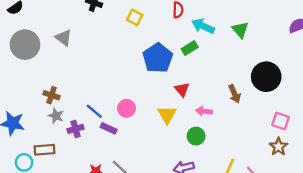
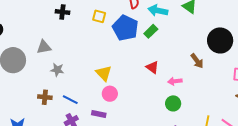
gray triangle: (64, 38) -> (44, 47), turned -35
blue pentagon: (158, 58) -> (125, 28), moved
blue line: (94, 111) -> (70, 100), moved
yellow triangle: (167, 115) -> (104, 73), moved
gray star: (56, 116) -> (57, 70), moved

